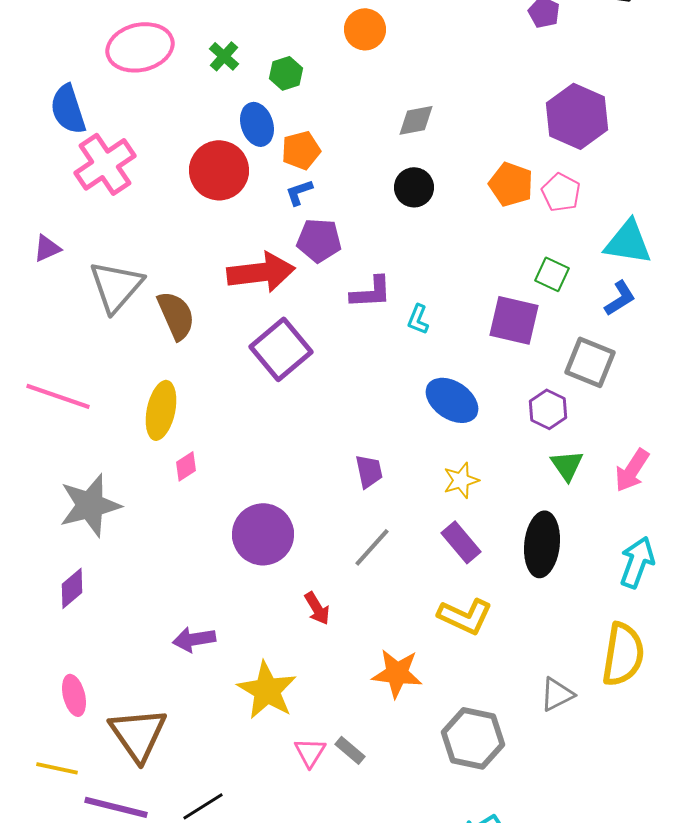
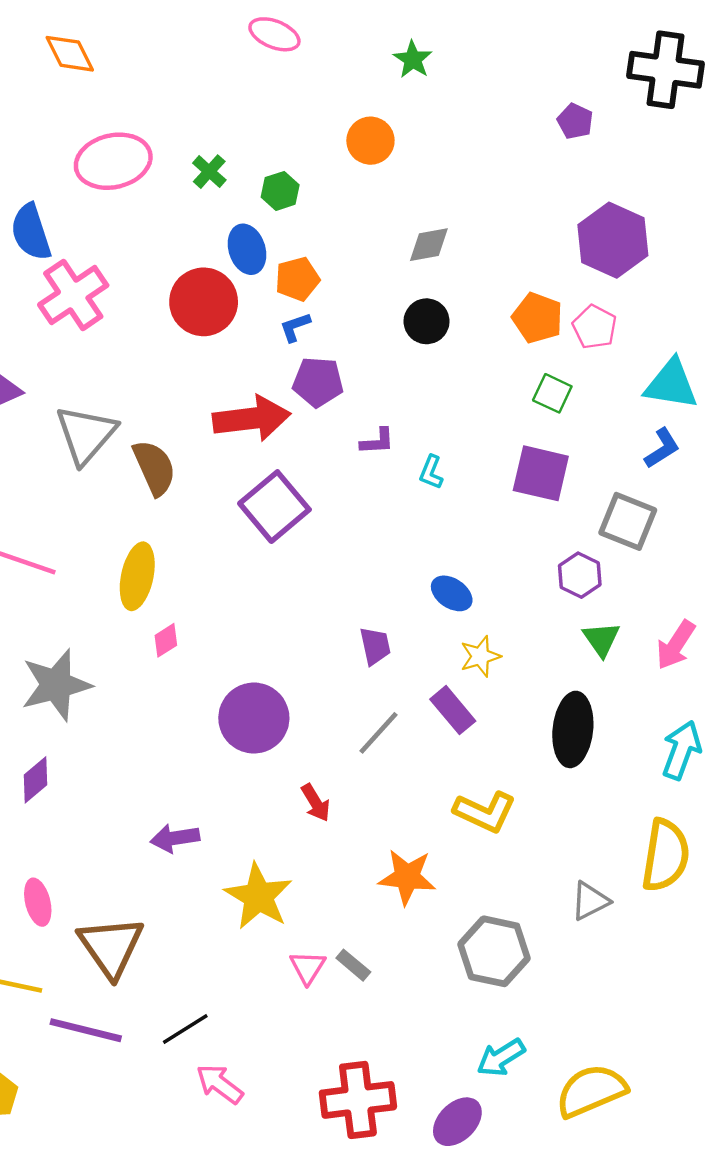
green square: (552, 274) -> (552, 393), moved
purple L-shape: (371, 292) -> (377, 441), size x0.7
blue ellipse: (452, 400) -> (452, 593), moved, size x0.7
purple rectangle: (461, 542) -> (453, 710), moved

